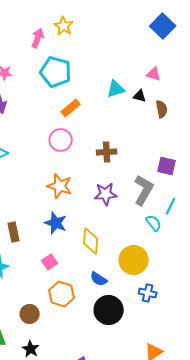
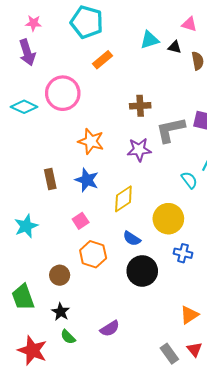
pink circle: (61, 140) -> (63, 93), moved, size x1.4
gray L-shape: (144, 190) -> (170, 130), moved, turned -132
brown rectangle: (14, 232) -> (50, 179), moved
yellow diamond: (91, 241) -> (123, 199), turned 52

